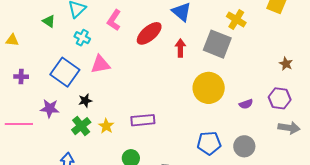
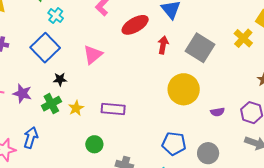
yellow cross: (236, 20) -> (243, 38), moved
cyan cross: (82, 38) -> (56, 16), moved
pink triangle: (100, 64) -> (93, 55), moved, turned -40
purple star: (50, 108) -> (22, 93), moved

